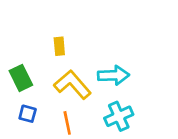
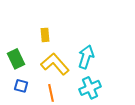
cyan arrow: (113, 75) -> (86, 57), turned -70

